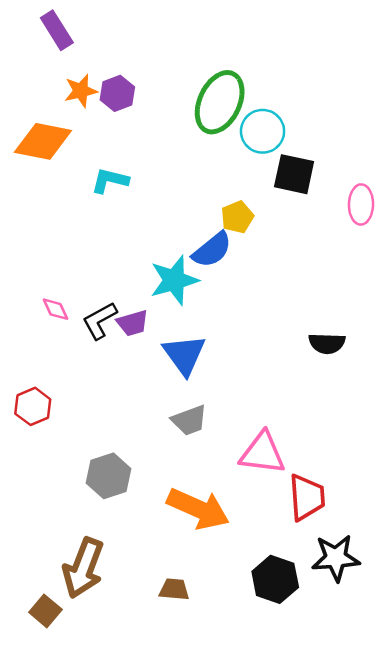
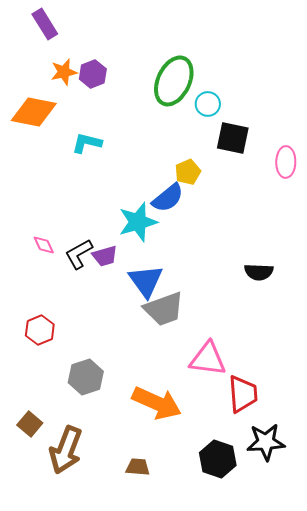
cyan circle: (263, 131) -> (208, 104), size x0.7
red hexagon: (33, 406) -> (40, 330), moved
gray trapezoid: (189, 420) -> (164, 309), moved, size x1.4
brown square: (45, 611) -> (30, 424), moved

